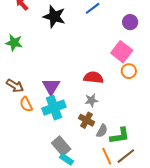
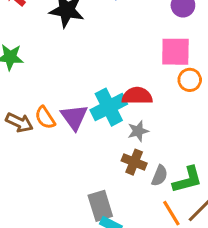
pink square: (122, 52) -> (175, 52), turned -30
orange semicircle: (26, 104) -> (45, 118), moved
cyan cross: (54, 108) -> (109, 107), moved
gray rectangle: (61, 146) -> (100, 206), turned 30

